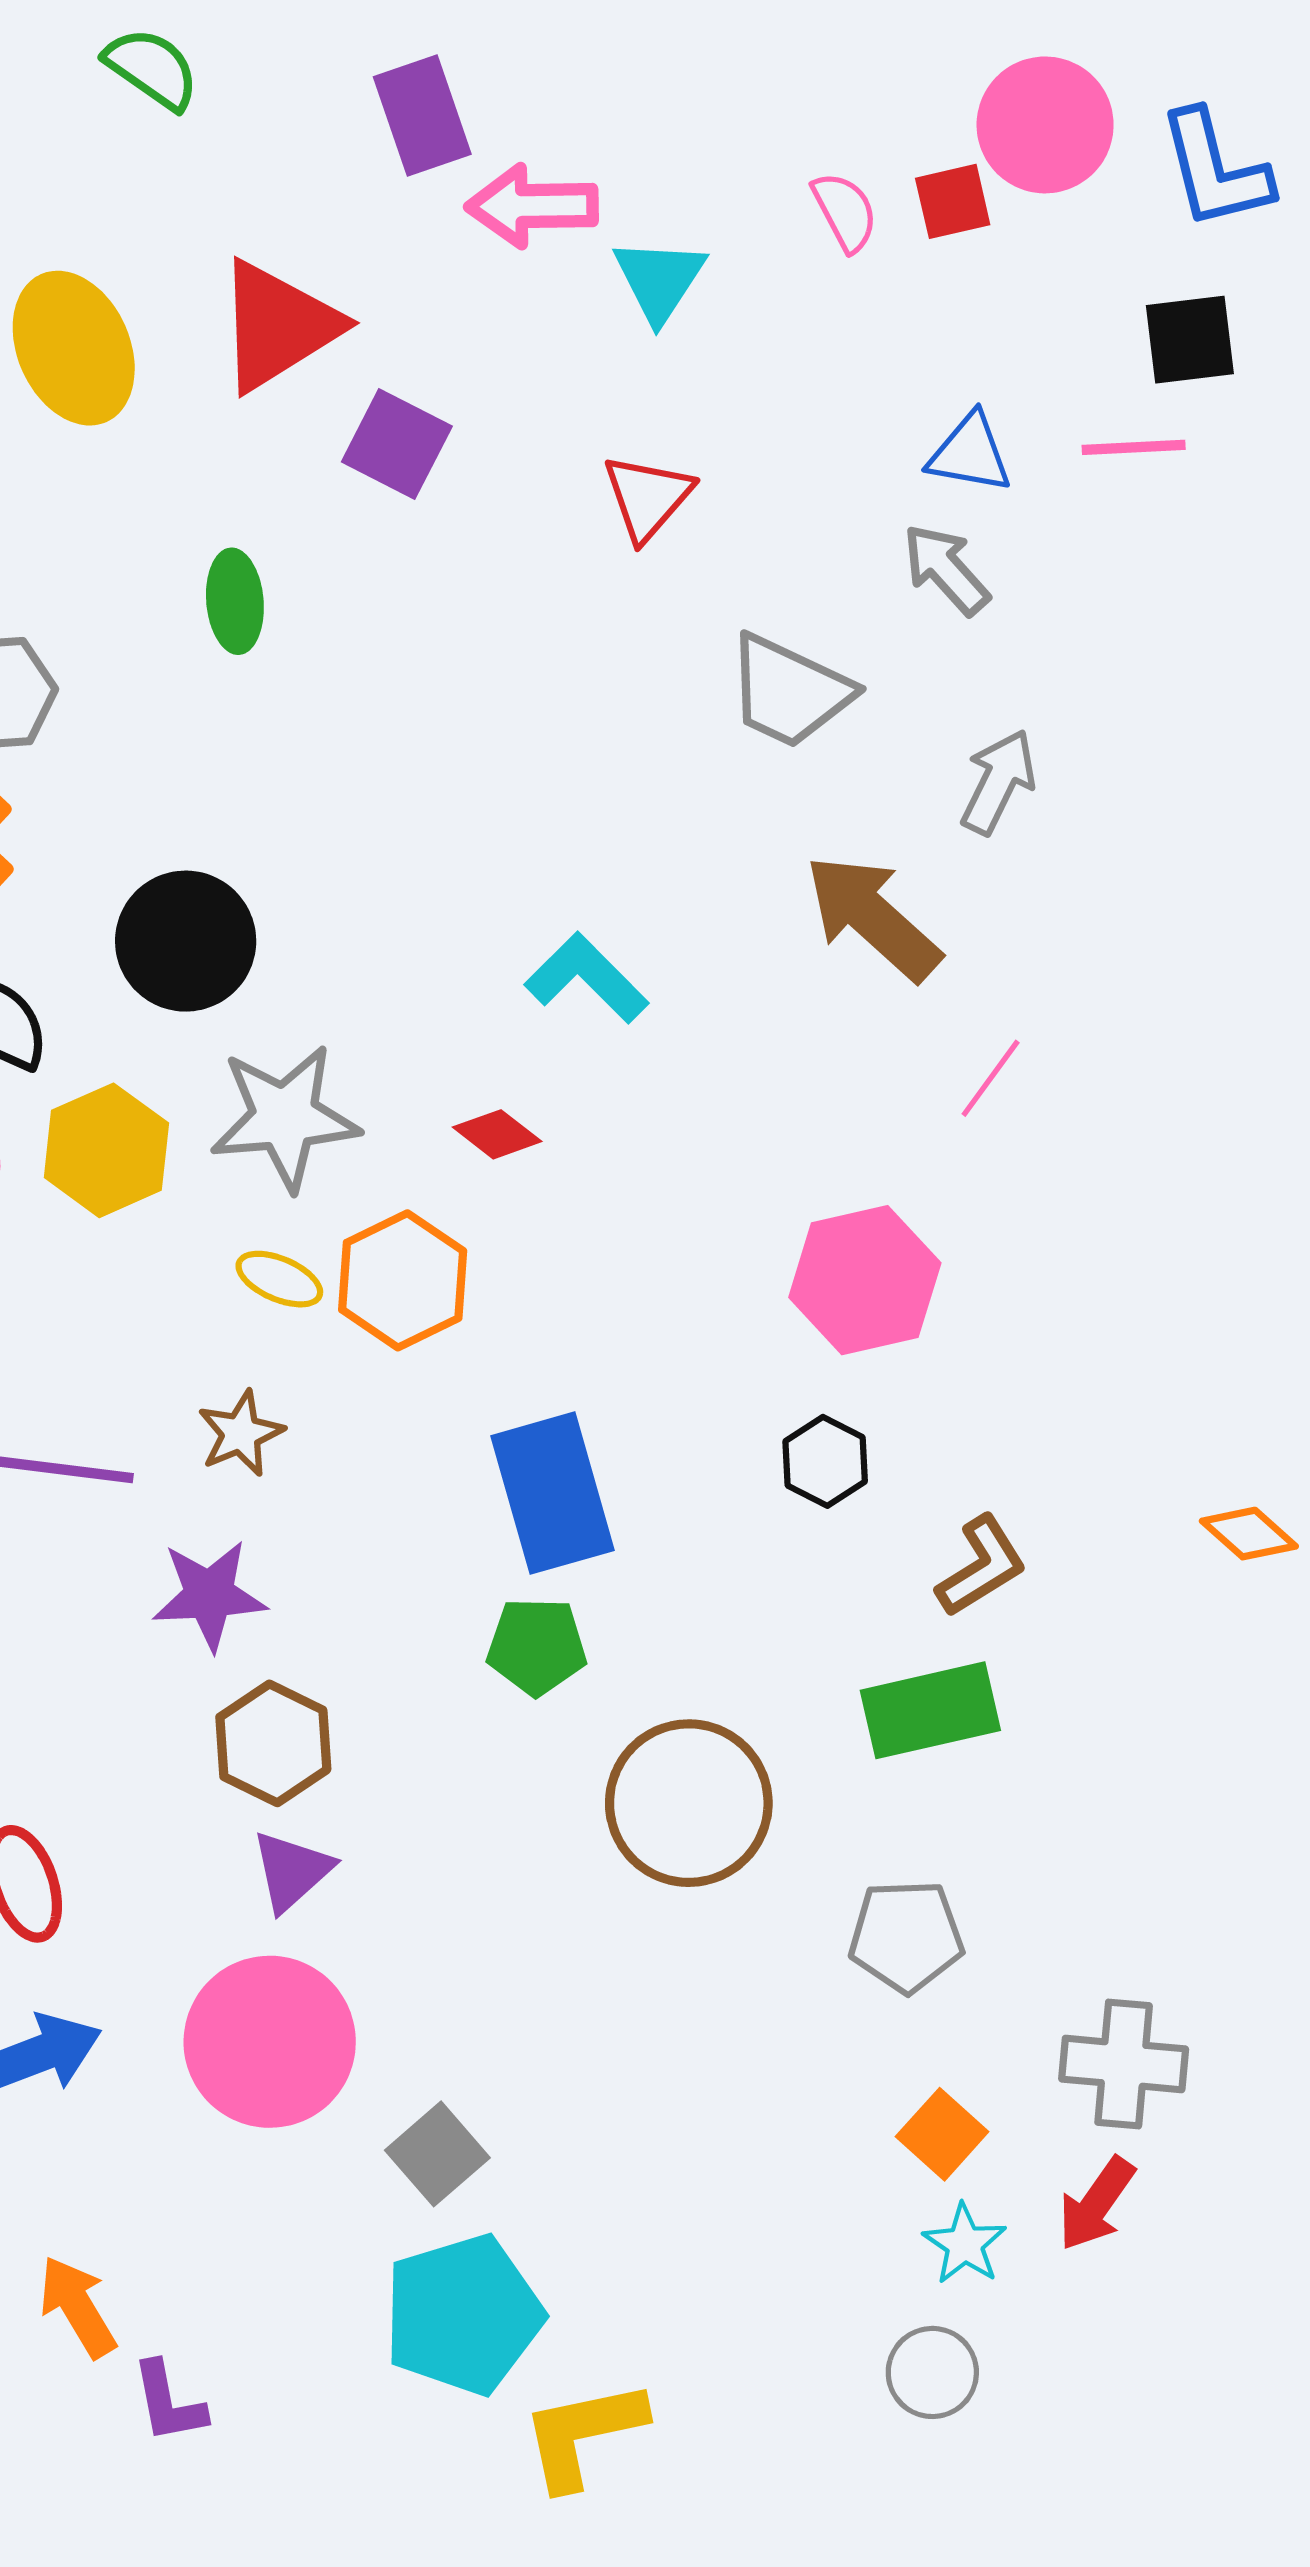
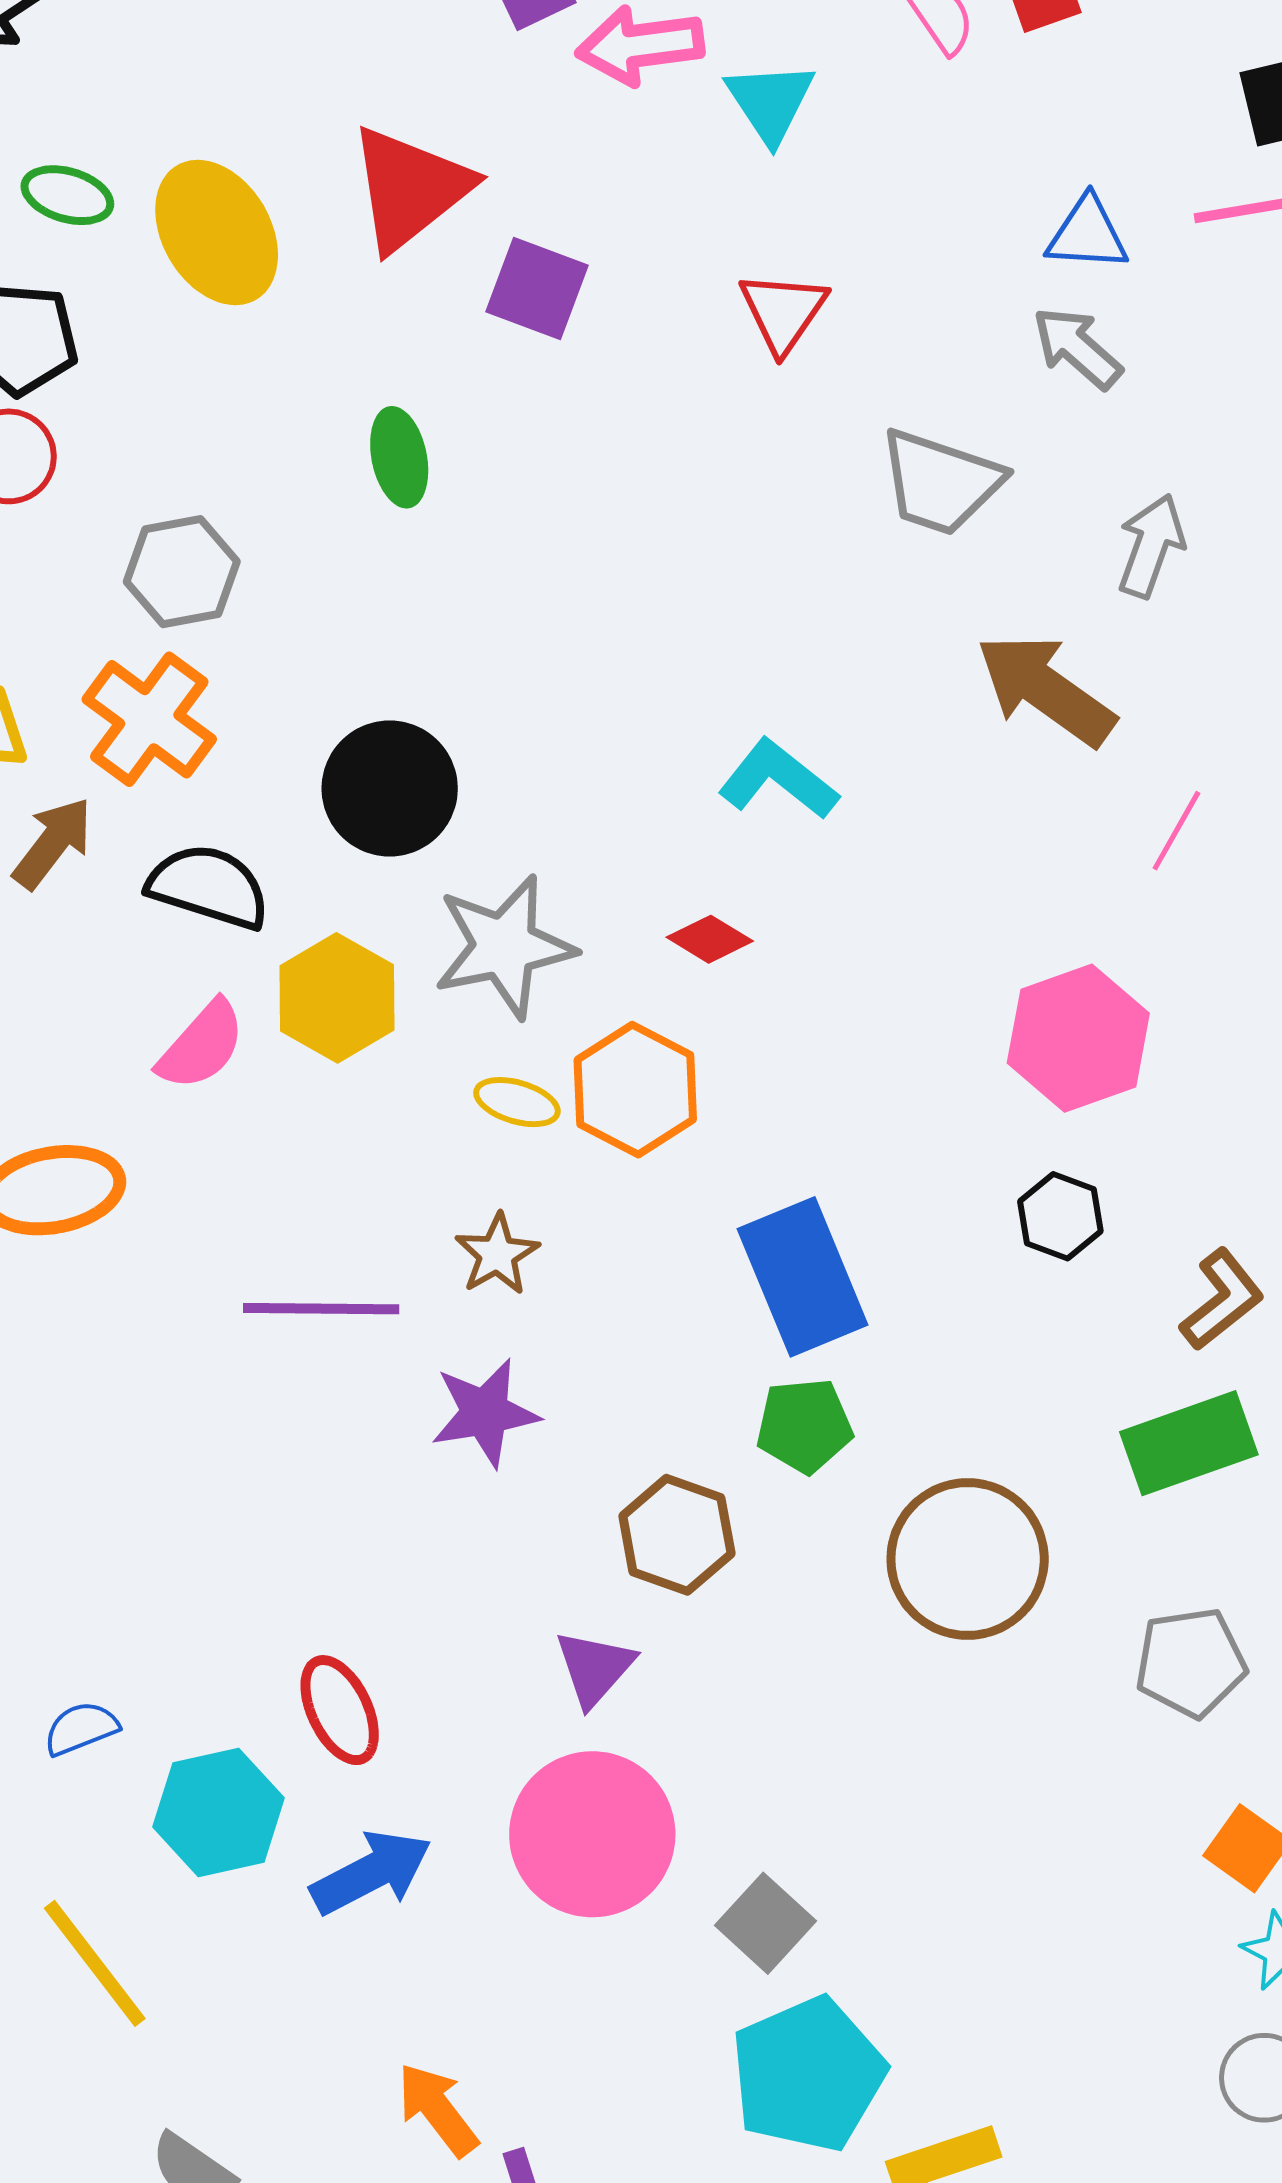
brown hexagon: (273, 1743) -> (677, 1535), moved

